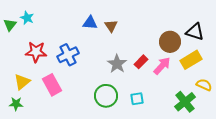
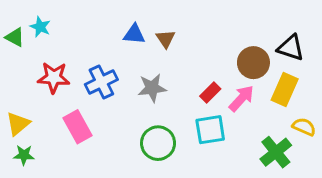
green triangle: (10, 25) -> (15, 37), turned -40
yellow rectangle: (191, 60) -> (285, 89), turned -35
gray star: (117, 64) -> (152, 88), moved, turned 30
yellow triangle: (22, 82) -> (18, 124), moved
cyan square: (137, 99) -> (210, 130), moved, size x1.5

